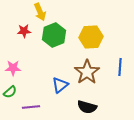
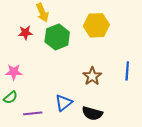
yellow hexagon: (91, 37) -> (96, 25), moved
brown star: (87, 72) -> (92, 76), size x0.7
blue triangle: (60, 85) -> (64, 103), moved

